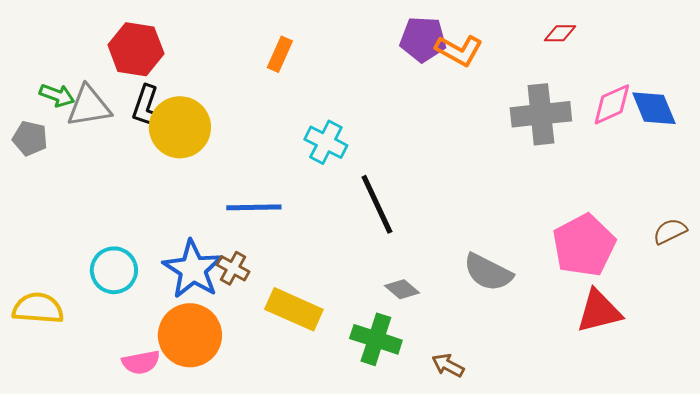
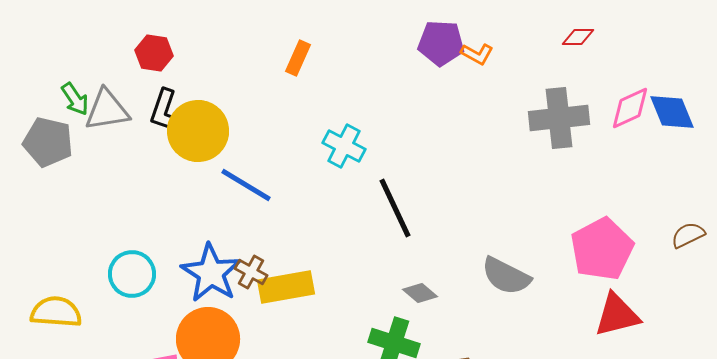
red hexagon: (136, 49) -> (154, 53), size x0.7
orange L-shape: (459, 50) -> (477, 54), size x0.7
green arrow: (57, 95) -> (75, 99), turned 36
gray pentagon: (30, 138) -> (48, 142), size x1.4
blue line: (254, 207) -> (246, 185), moved, turned 32
yellow rectangle: (294, 309) -> (286, 287), moved, turned -34

